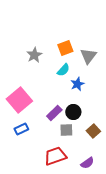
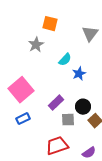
orange square: (65, 48) -> (50, 24), moved, turned 35
gray triangle: (88, 56) -> (90, 34), moved
black circle: (73, 112) -> (83, 107), moved

